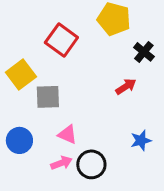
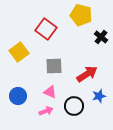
red arrow: (126, 86) -> (87, 74), moved, size x1.5
gray square: (48, 97) -> (54, 66), moved
black circle: (91, 164) -> (74, 106), moved

